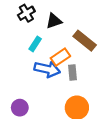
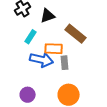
orange rectangle: (60, 57) -> (54, 49), turned 36
purple circle: (20, 108) -> (28, 95), moved

